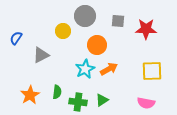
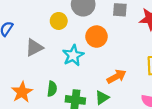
cyan star: (85, 69) -> (73, 55), moved
orange arrow: (109, 69) -> (117, 77), moved

